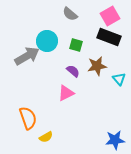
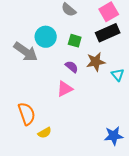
black rectangle: (109, 37) -> (108, 33), turned -45
gray arrow: (27, 56) -> (26, 52), turned 65

